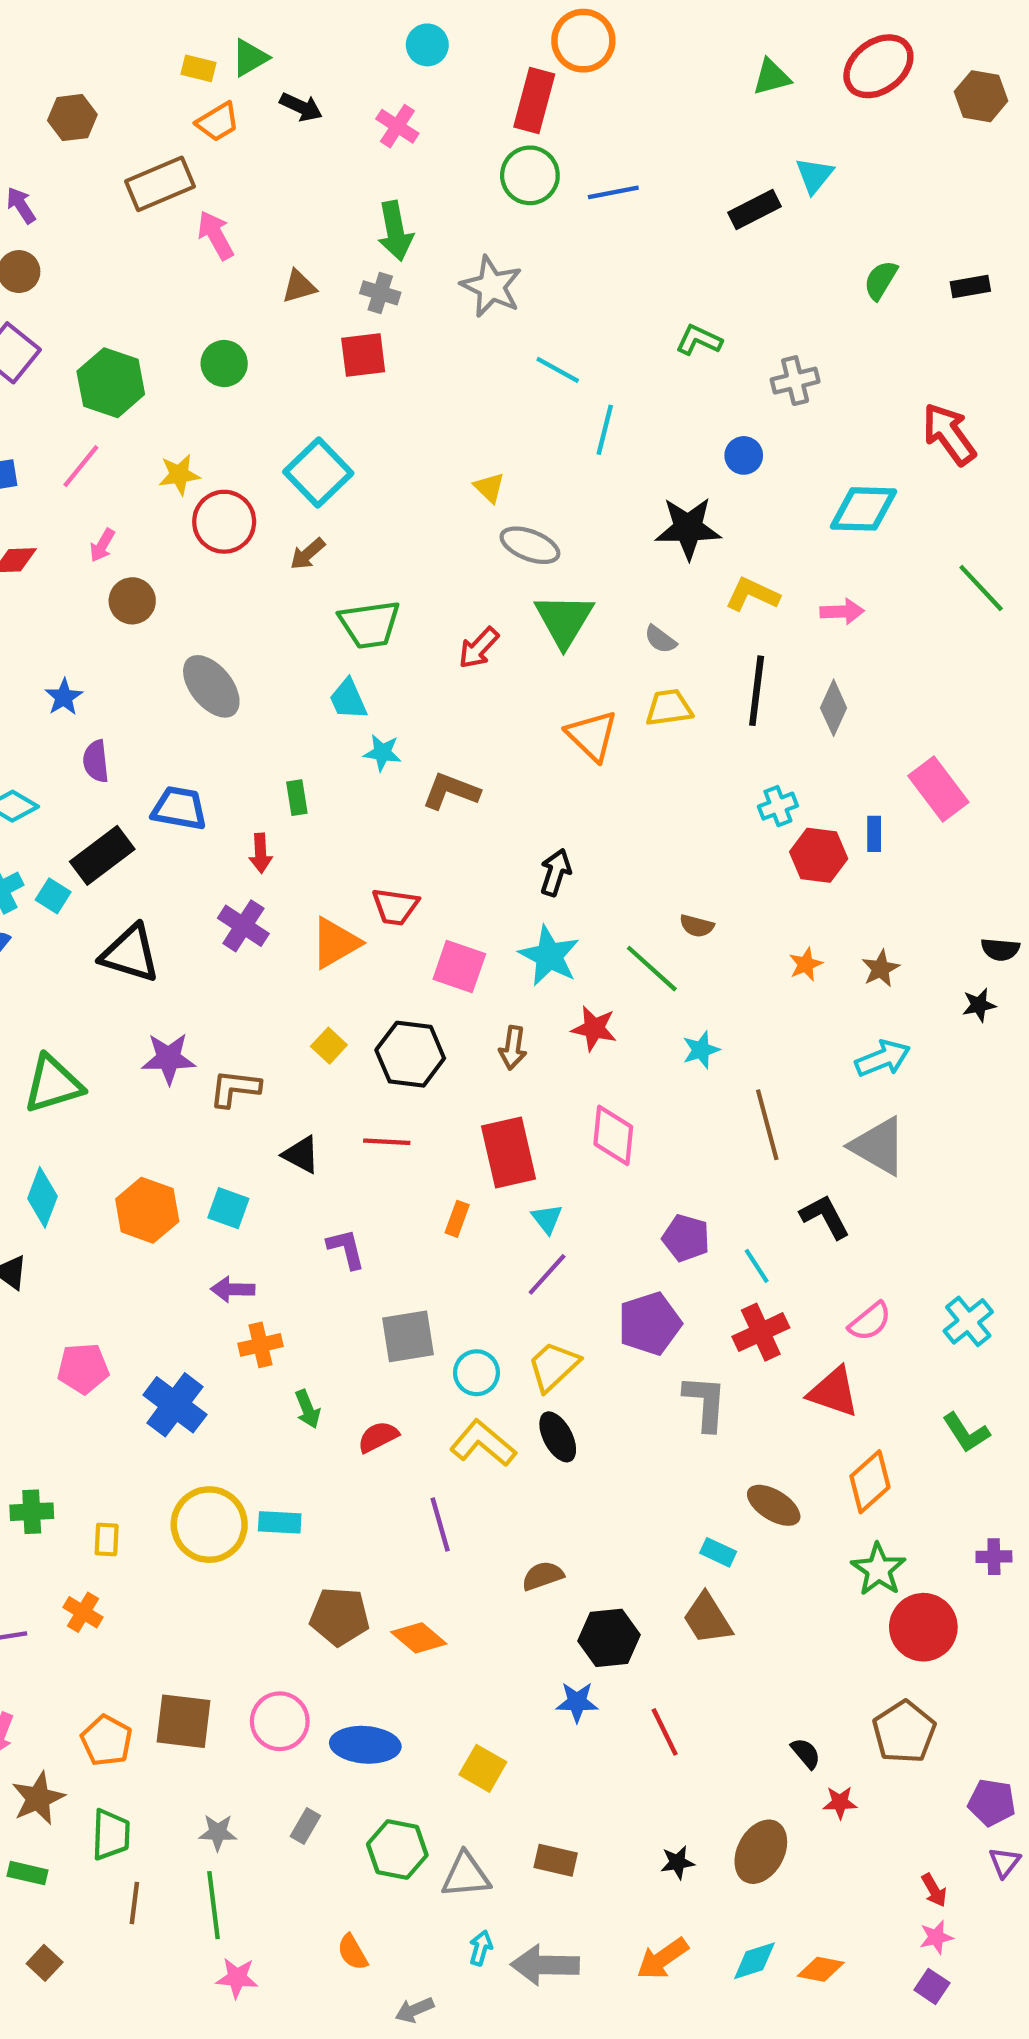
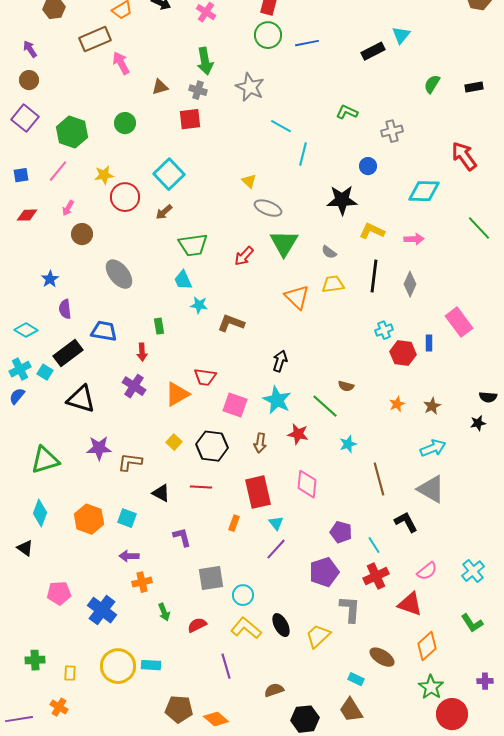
yellow trapezoid: (553, 1366) -> (318, 636), moved

